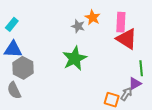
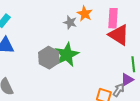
gray hexagon: (23, 68) -> (49, 58), moved

